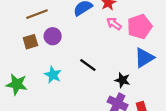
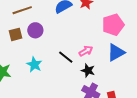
pink arrow: (114, 24) -> (86, 51), moved, turned 112
black star: (122, 80) -> (88, 71), moved

